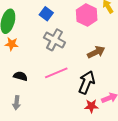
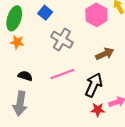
blue square: (46, 14) -> (45, 13), moved
gray arrow: (16, 103) -> (20, 103), size x1.6

